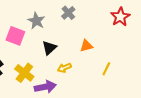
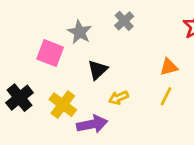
orange triangle: (86, 46) -> (169, 67), moved
yellow line: (106, 69) -> (166, 96), moved

